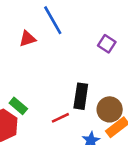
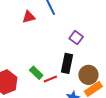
purple square: (107, 44) -> (76, 38), moved
green rectangle: (18, 106) -> (36, 73), moved

